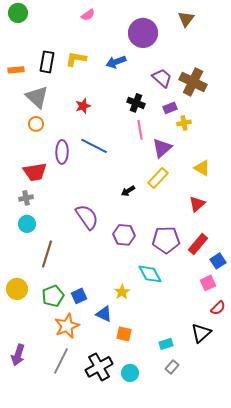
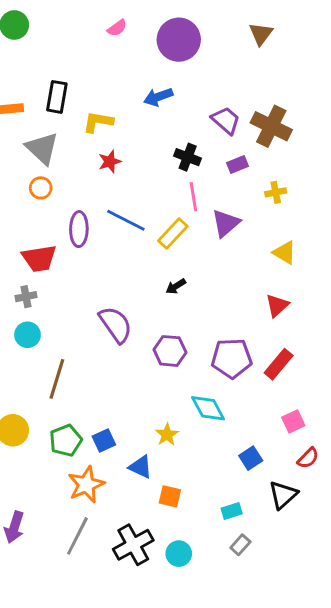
purple circle: (143, 33) -> (179, 40), moved
yellow L-shape: (76, 59) -> (98, 122), moved
yellow cross: (184, 123) -> (276, 192), moved
yellow rectangle: (158, 178) -> (173, 233), moved
blue square: (218, 261) -> (251, 458), moved

